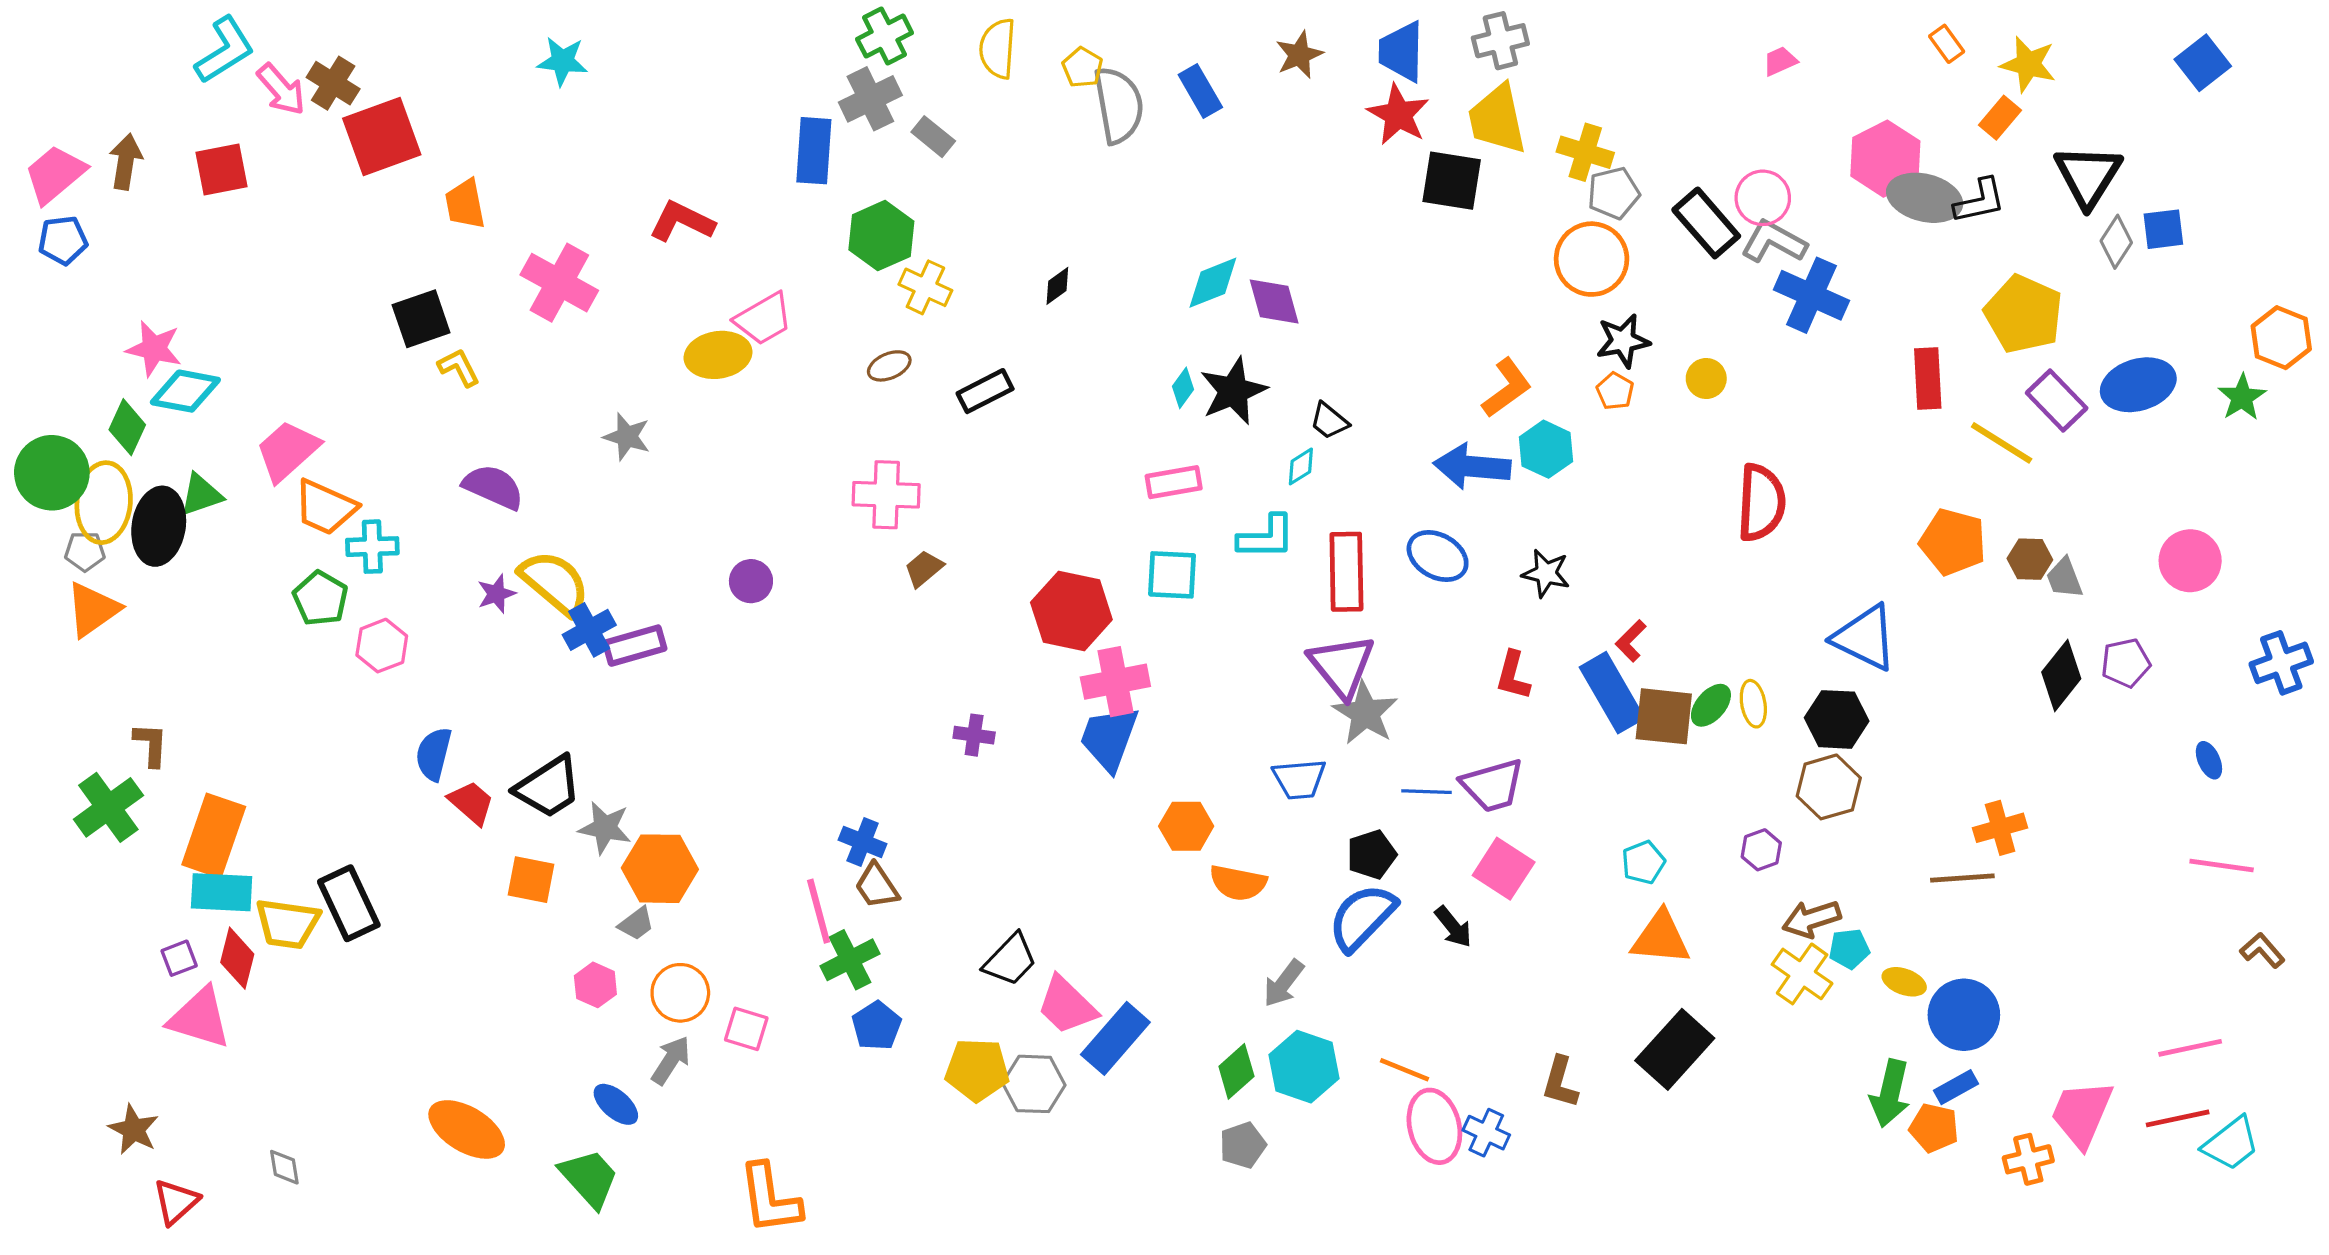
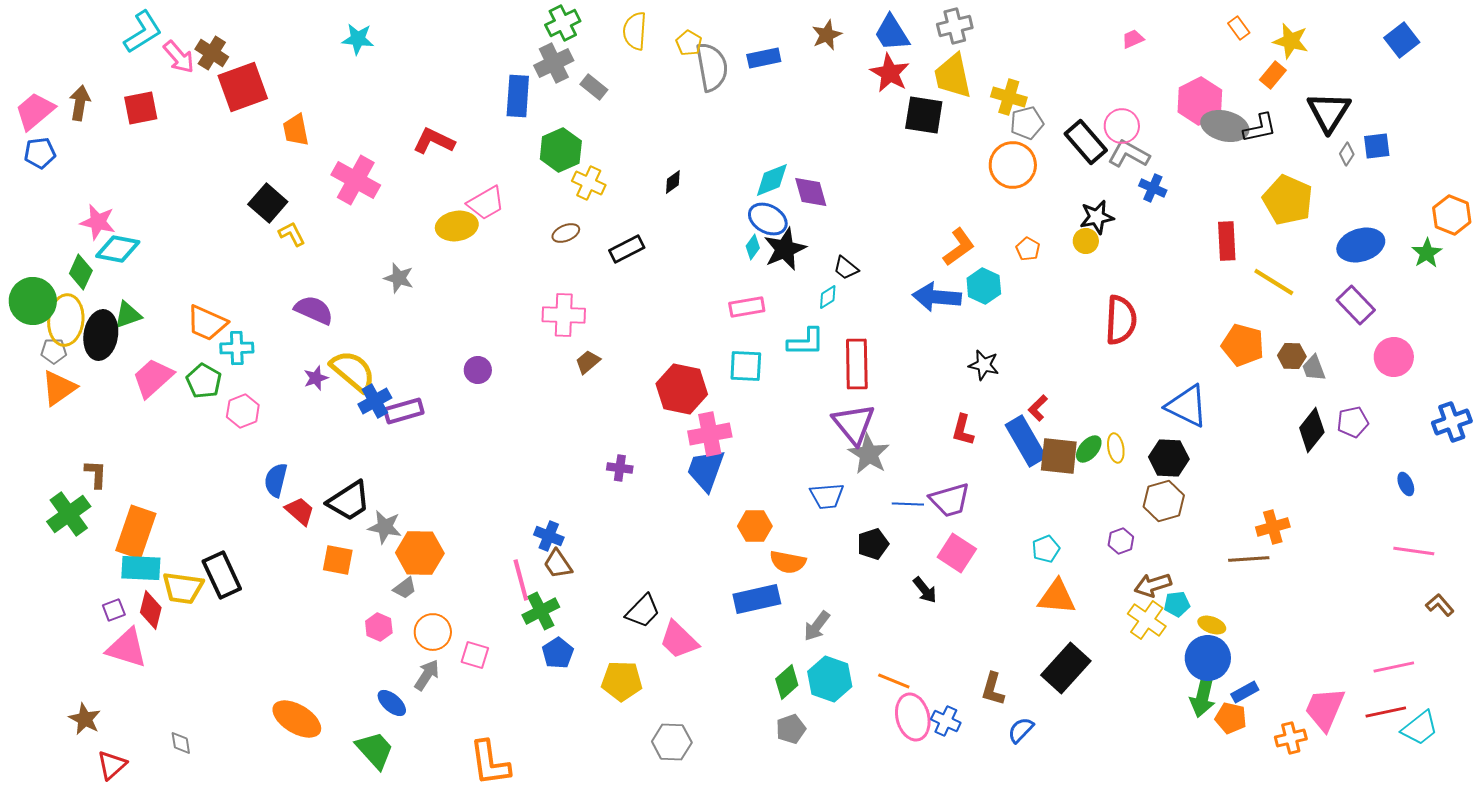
blue trapezoid: (1401, 52) -> (892, 33), turned -33
blue rectangle: (1200, 91) -> (764, 58), turned -72
gray diamond: (2116, 242) -> (1347, 154), size x0.7
blue cross: (1811, 295) -> (1153, 188), size x0.6
black square: (421, 319) -> (268, 203), turned -30
black star: (1623, 341) -> (1097, 217), moved
purple rectangle: (2057, 400) -> (1356, 305), moved
pink trapezoid: (288, 451) -> (153, 378), moved
blue ellipse: (1438, 556) -> (768, 219), moved
blue semicircle: (1362, 917) -> (1021, 730), moved, size x0.6
blue circle: (1964, 1015) -> (1208, 658), moved
blue rectangle: (1115, 1038) -> (757, 599), moved, turned 36
gray hexagon: (1034, 1084) -> (672, 742), moved

